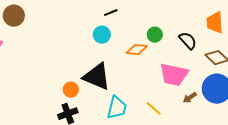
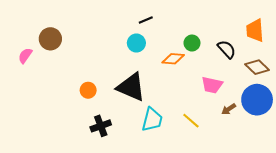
brown circle: (14, 16) -> (50, 39), moved
pink trapezoid: (174, 75) -> (212, 85), size x0.7
orange circle: (71, 90) -> (88, 90), moved

